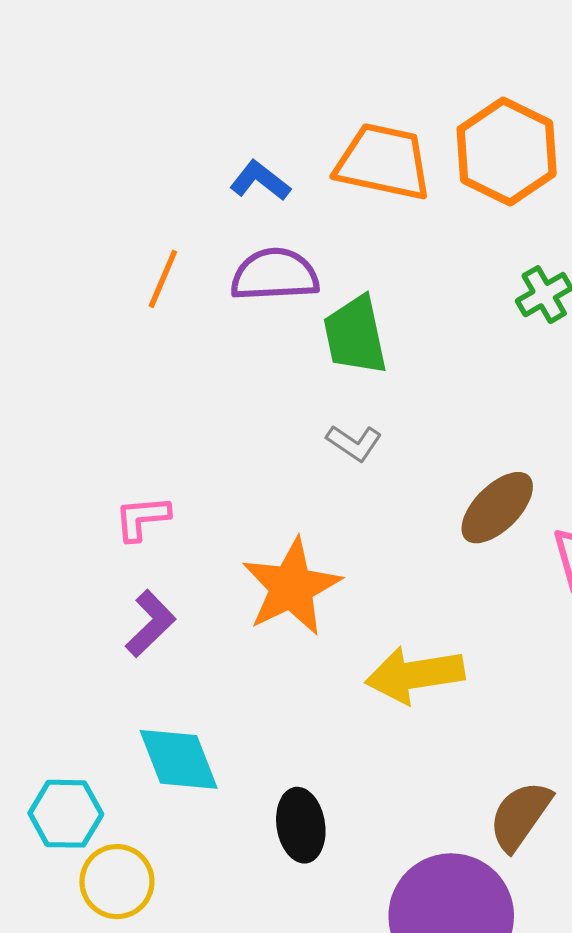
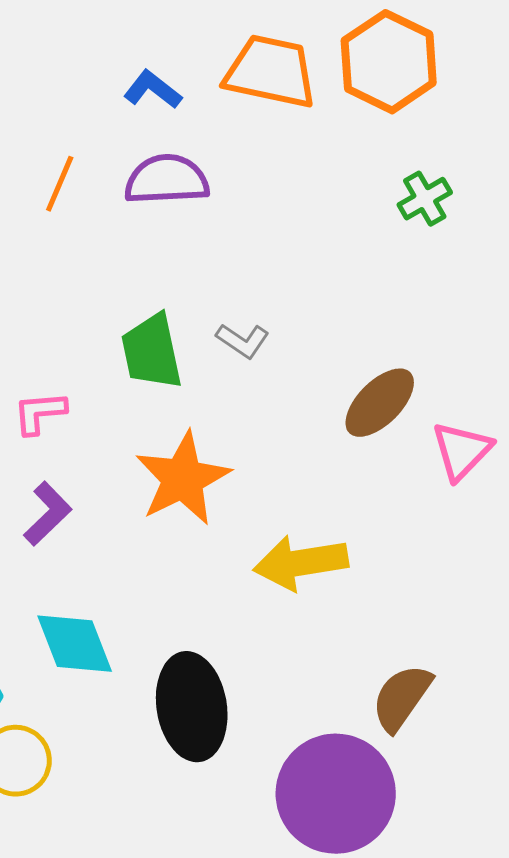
green trapezoid: (355, 335) -> (152, 352), moved
black ellipse: (301, 825) -> (192, 707), size x1.5

